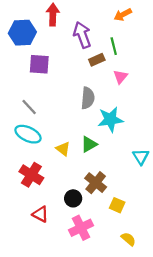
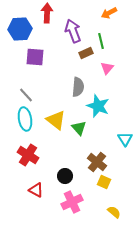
cyan star: (110, 119) -> (98, 106), turned 30
cyan ellipse: (28, 134) -> (25, 119), turned 55
green triangle: (89, 144) -> (79, 128), turned -42
yellow triangle: (63, 149) -> (56, 120), moved, size x1.5
brown cross: (96, 183) -> (97, 162), moved

